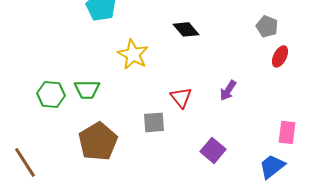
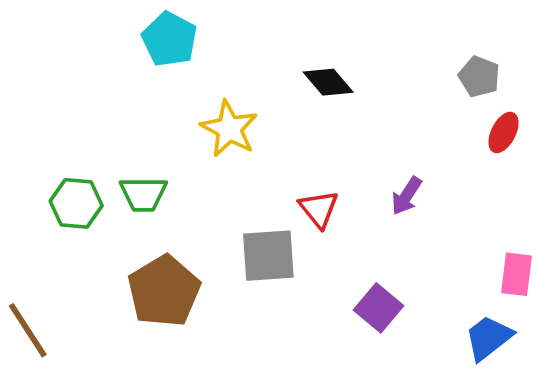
gray square: (154, 122) -> (268, 256), size x1.4

